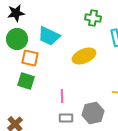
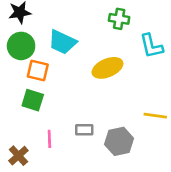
pink line: (62, 96) -> (49, 139), moved
gray rectangle: (66, 118) -> (84, 130), moved

